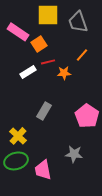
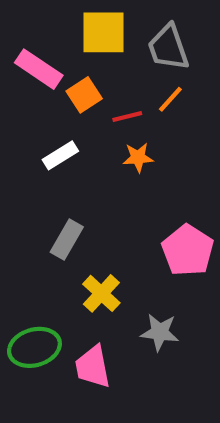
orange line: (82, 55) -> (170, 99), moved
red line: (48, 62) -> (127, 117), moved
gray rectangle: (44, 111) -> (67, 239), moved
yellow cross: (18, 136) -> (101, 293), moved

